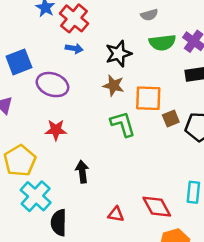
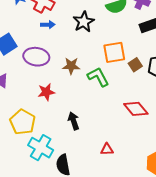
brown star: (114, 85) -> (71, 66), moved
red diamond: (157, 207) -> (136, 109), moved

